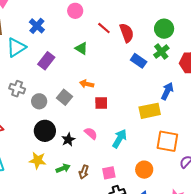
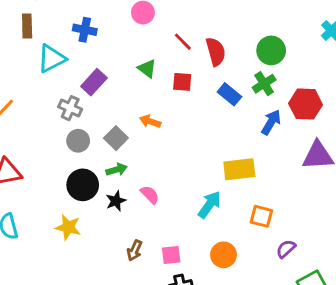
blue cross: (37, 26) -> (85, 30), turned -35
gray cross: (17, 89) -> (70, 108), moved
blue arrow: (167, 91) -> (271, 122), moved
red square: (101, 103) -> (182, 82), moved
cyan arrow: (120, 139) -> (209, 205), moved
orange square: (167, 141) -> (261, 216), size x0.7
green arrow: (63, 168) -> (117, 170), moved

